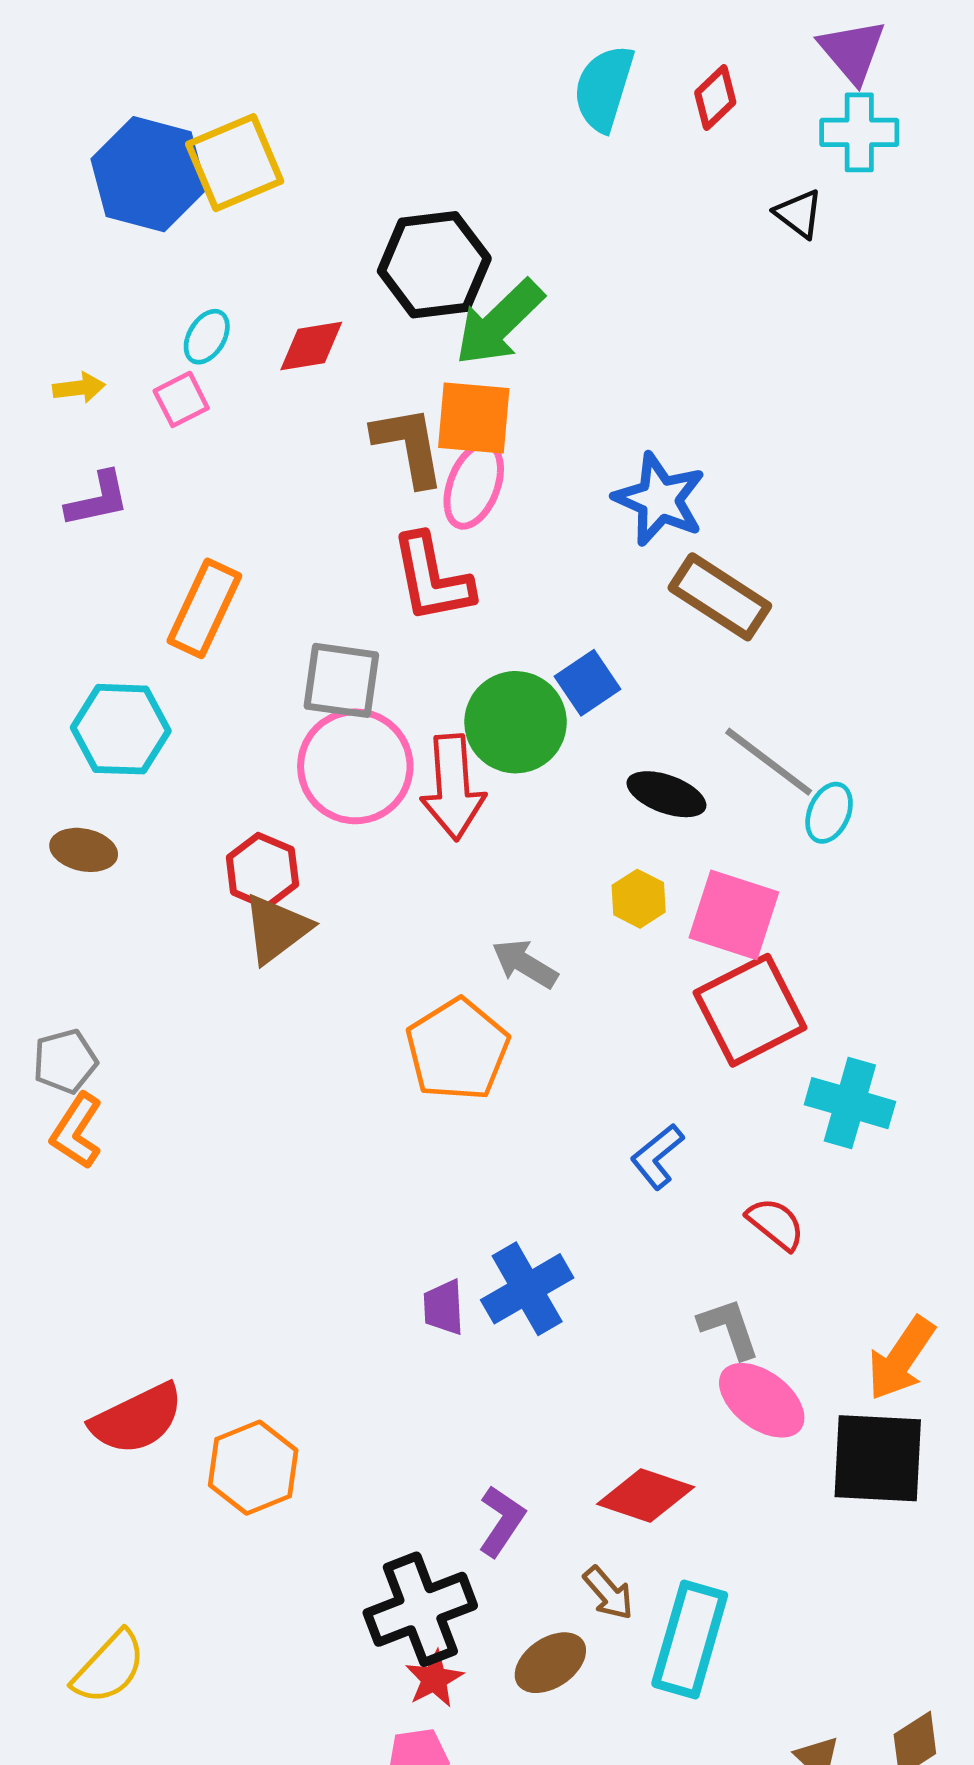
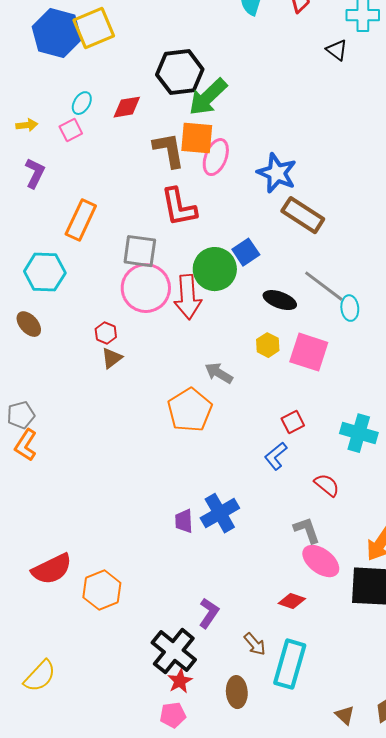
pink ellipse: (474, 485) -> (216, 157), moved
purple L-shape: (98, 499) -> (35, 173), turned -52
cyan ellipse: (829, 813) -> (350, 308), turned -30
brown ellipse: (84, 850) -> (29, 324), turned 36
red hexagon: (262, 871) -> (106, 333), size x0.7
brown triangle: (276, 929) -> (112, 358), size x0.7
red square: (750, 1010) -> (293, 422), moved, size x0.5
red diamond: (646, 1495) -> (292, 601), moved, size x0.7
black cross: (420, 1609) -> (174, 651), turned -30
brown ellipse: (550, 1663) -> (237, 692), moved, turned -60

